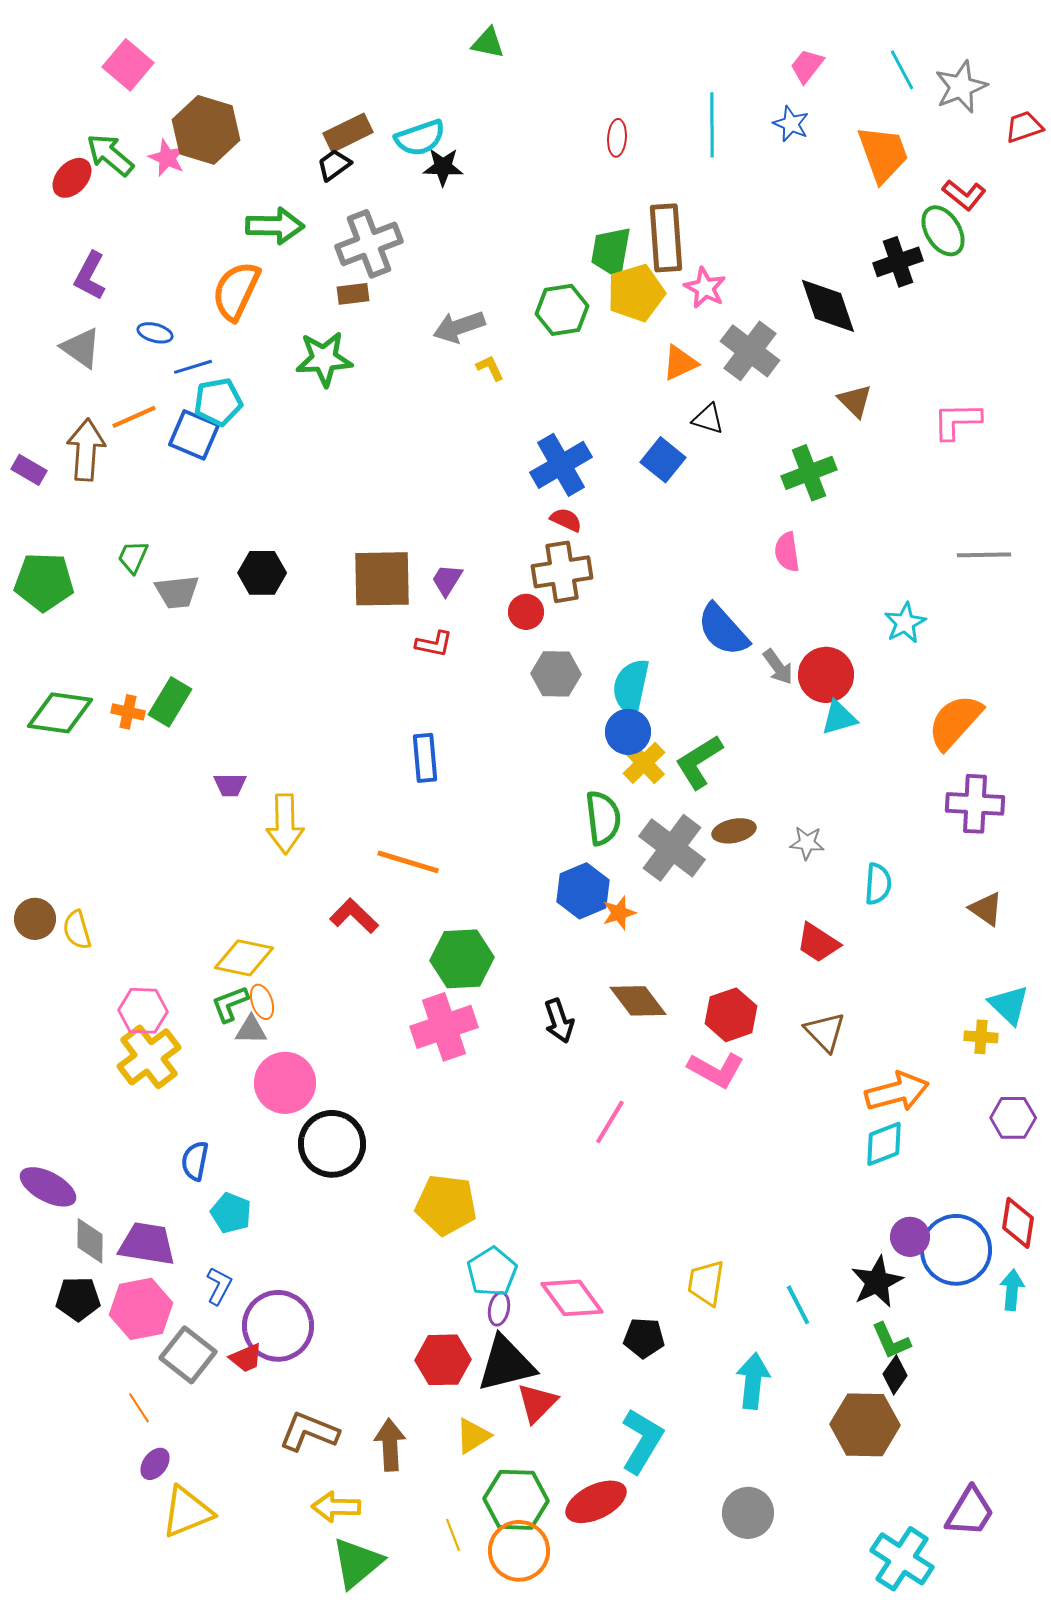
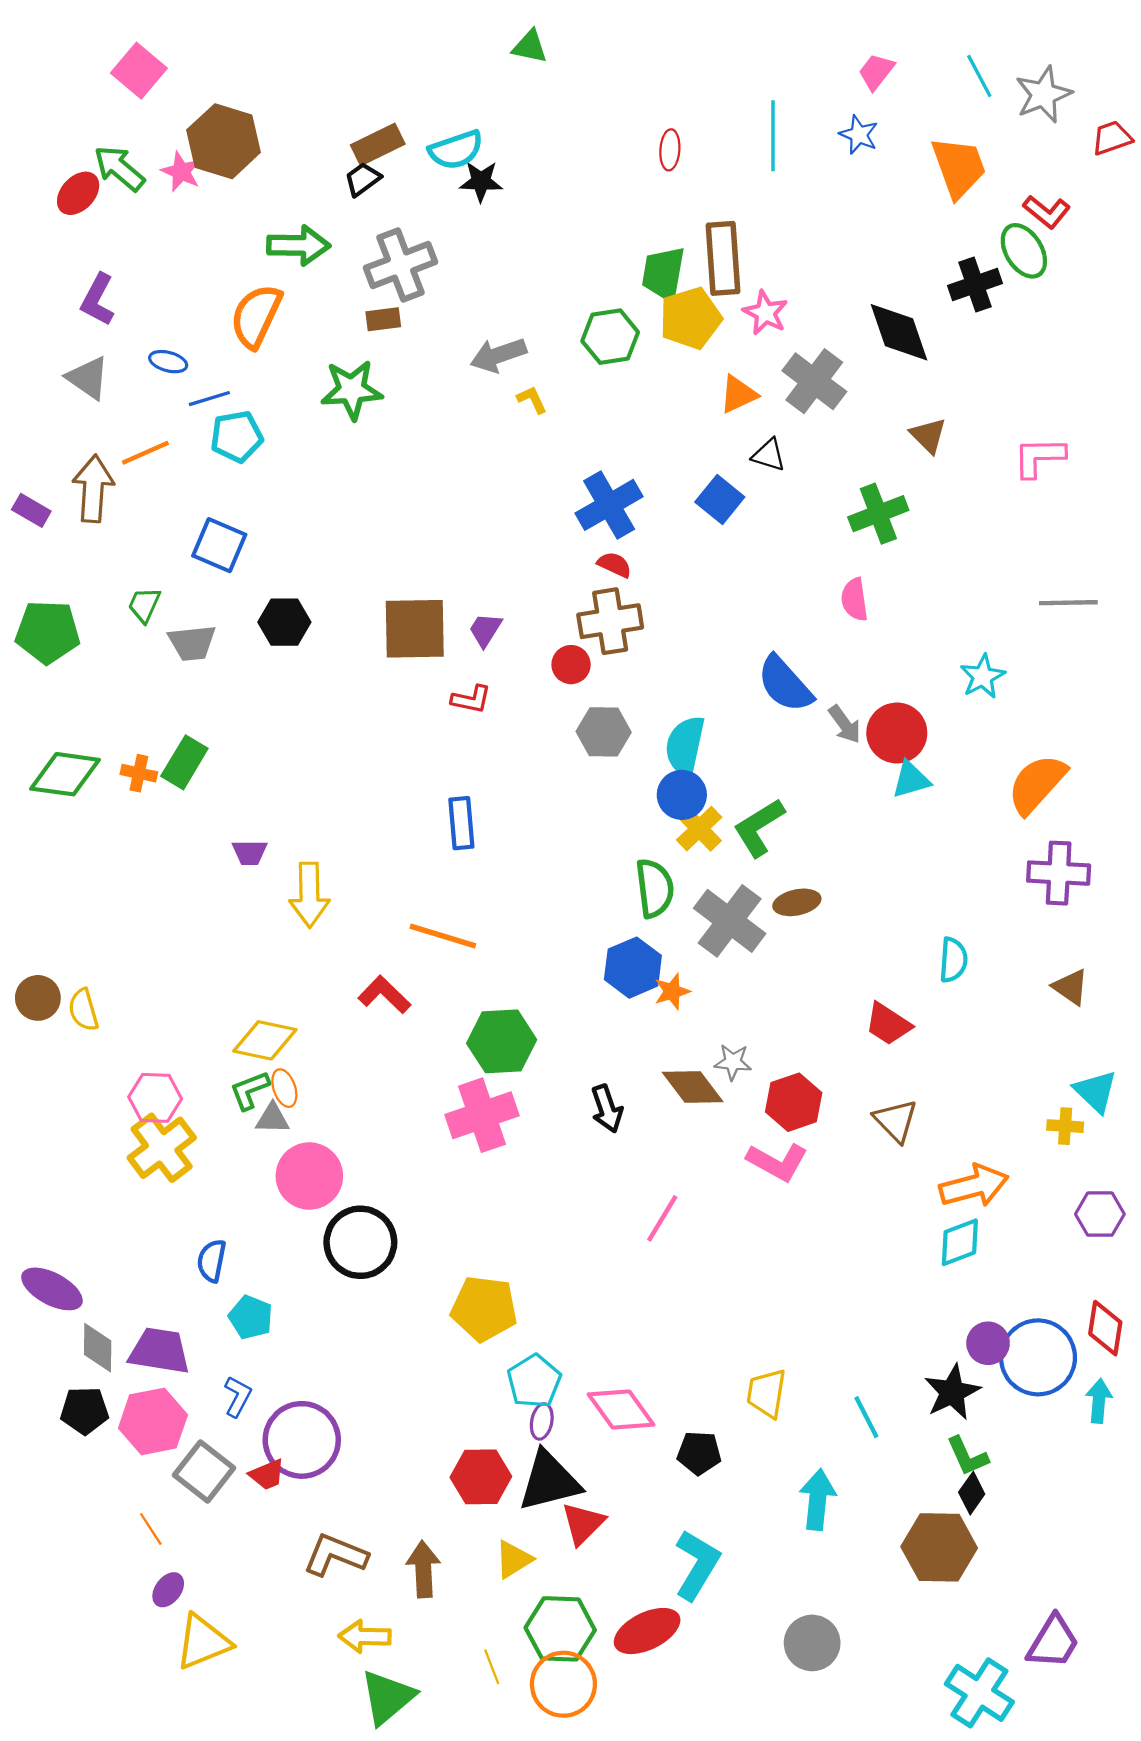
blue square: (194, 435) -> (219, 545), moved
gray star: (807, 843) -> (733, 1062), moved

